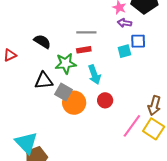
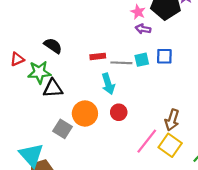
gray line: (86, 32) -> (121, 63), moved
blue square: (138, 41) -> (164, 56), moved
green star: (66, 63) -> (39, 72), moved
gray square: (64, 92) -> (62, 129), moved

